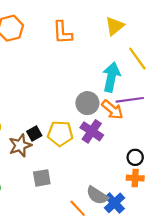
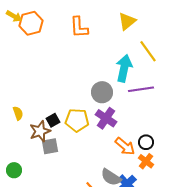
orange arrow: (112, 110) -> (125, 146), moved
gray square: (42, 178) -> (50, 146), moved
orange cross: (135, 178) -> (146, 161), turned 35

